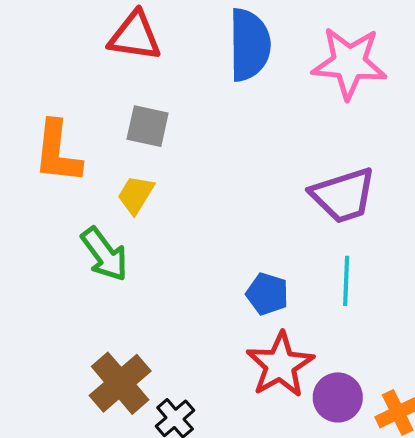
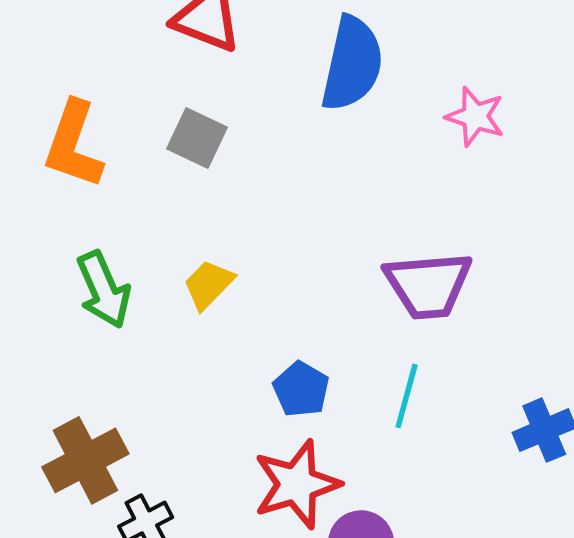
pink star: (349, 63) -> (475, 117), size x0.6
yellow trapezoid: (136, 195) -> (208, 284), moved

